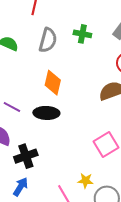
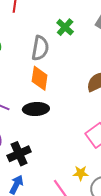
green cross: (82, 34) -> (65, 27), turned 36
gray semicircle: (48, 40) -> (40, 48), moved

